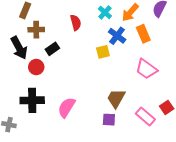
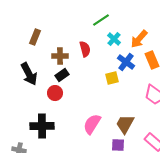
brown cross: (36, 30) -> (60, 56), moved
red circle: (36, 67) -> (55, 93), moved
pink semicircle: (67, 107) -> (92, 124), moved

